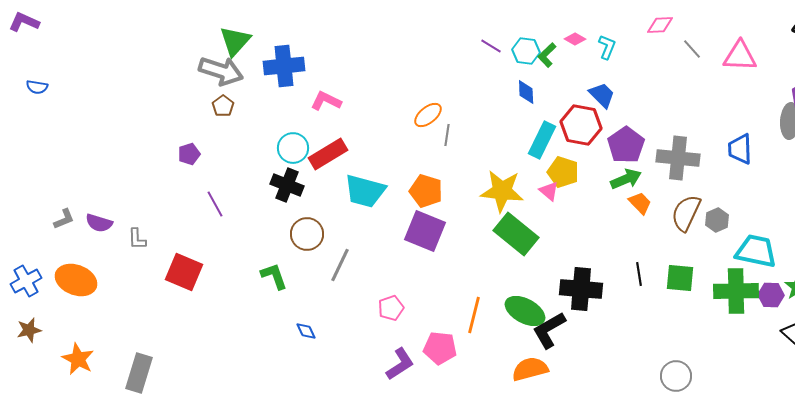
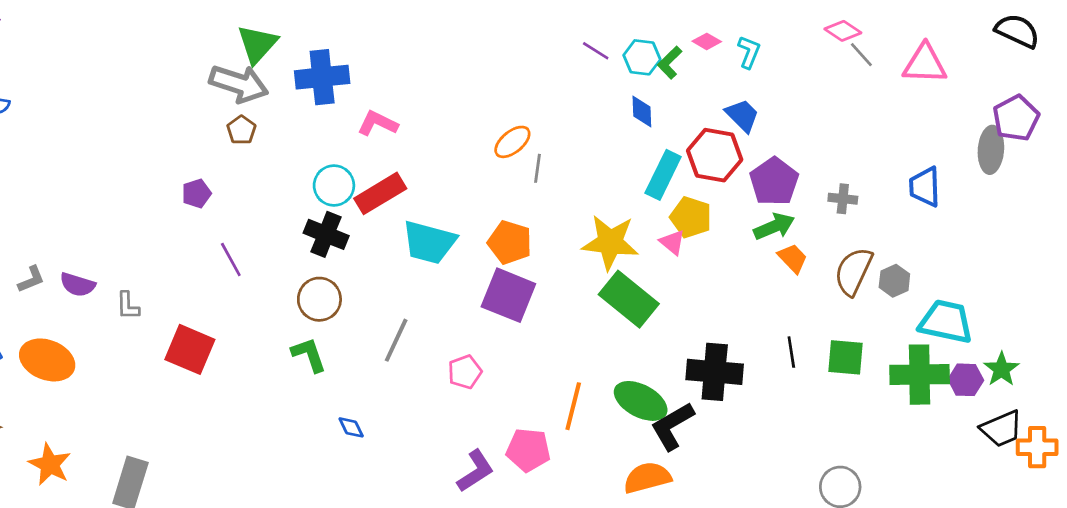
pink diamond: (660, 25) -> (843, 31), moved, turned 36
gray cross: (678, 158) -> (843, 199), size x0.5
brown circle: (307, 234) -> (319, 299), moved
pink pentagon: (391, 308) -> (465, 372), moved

